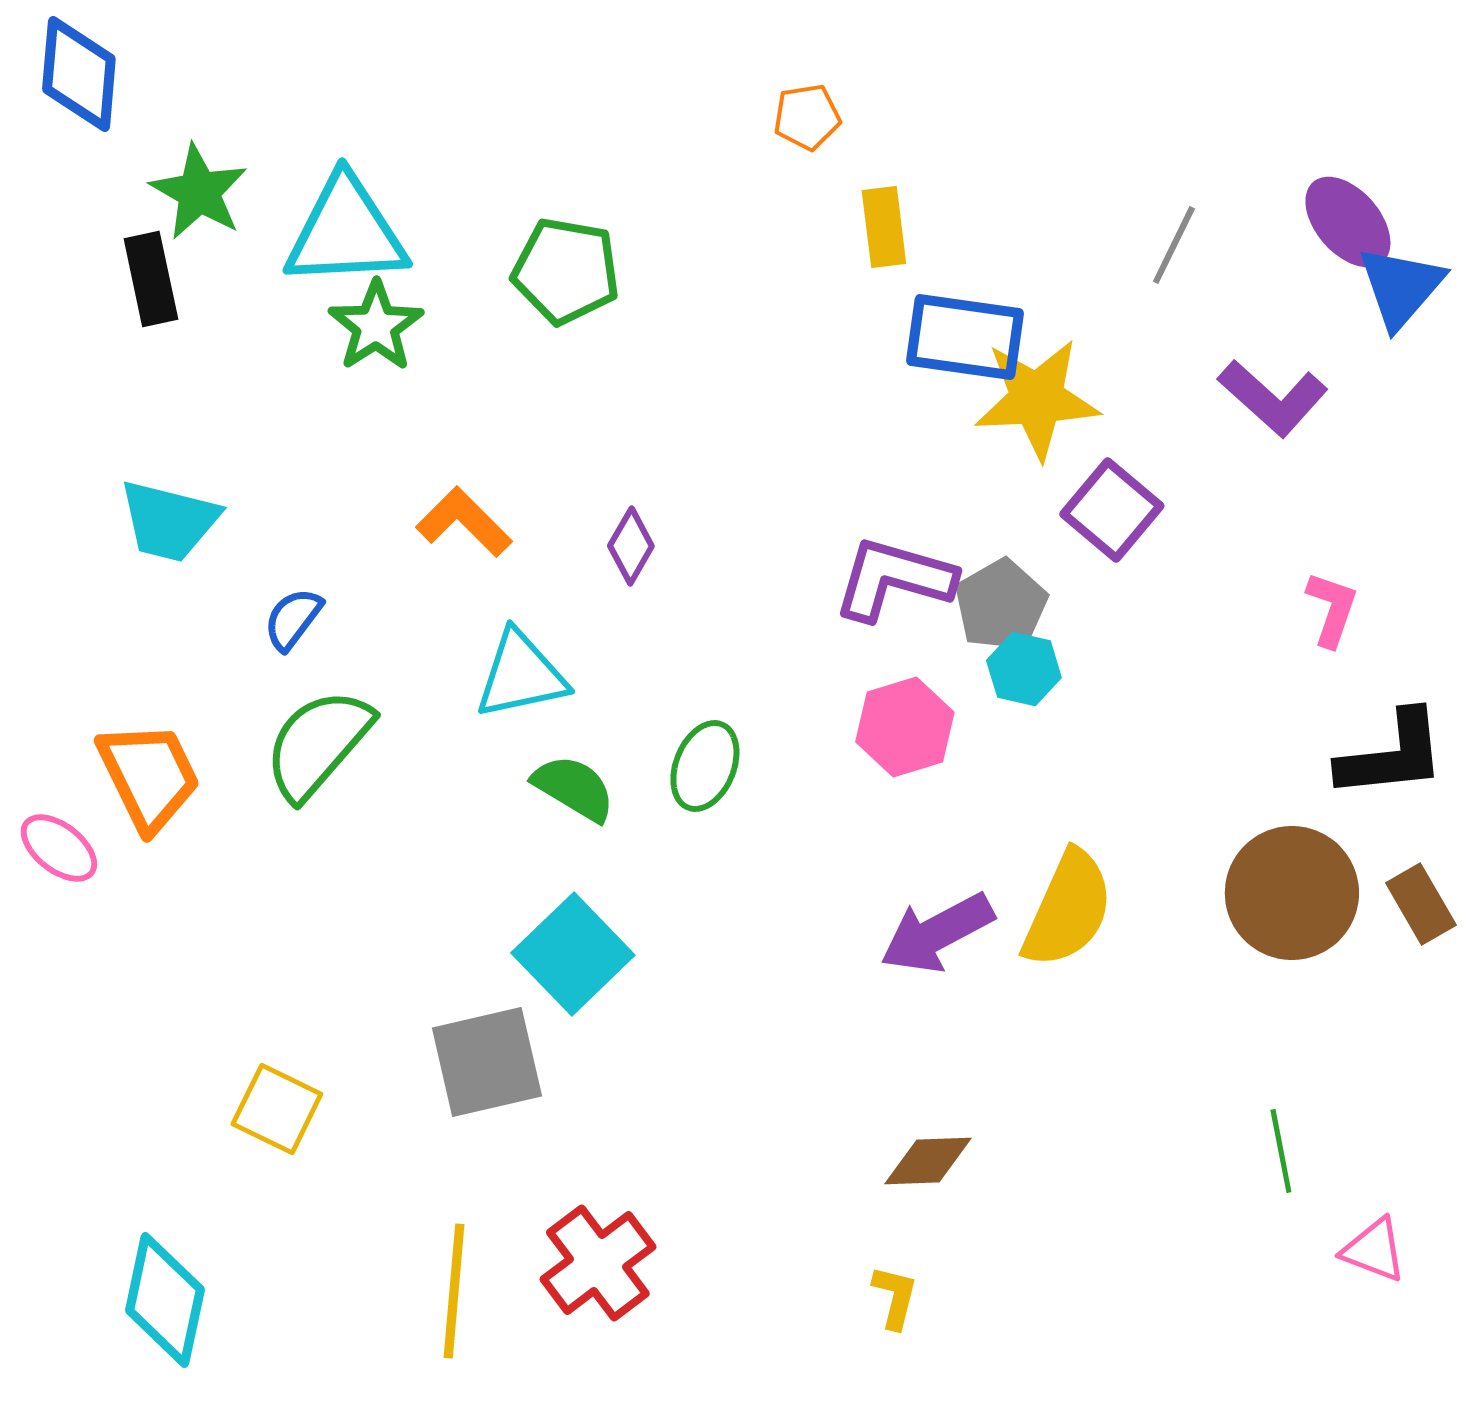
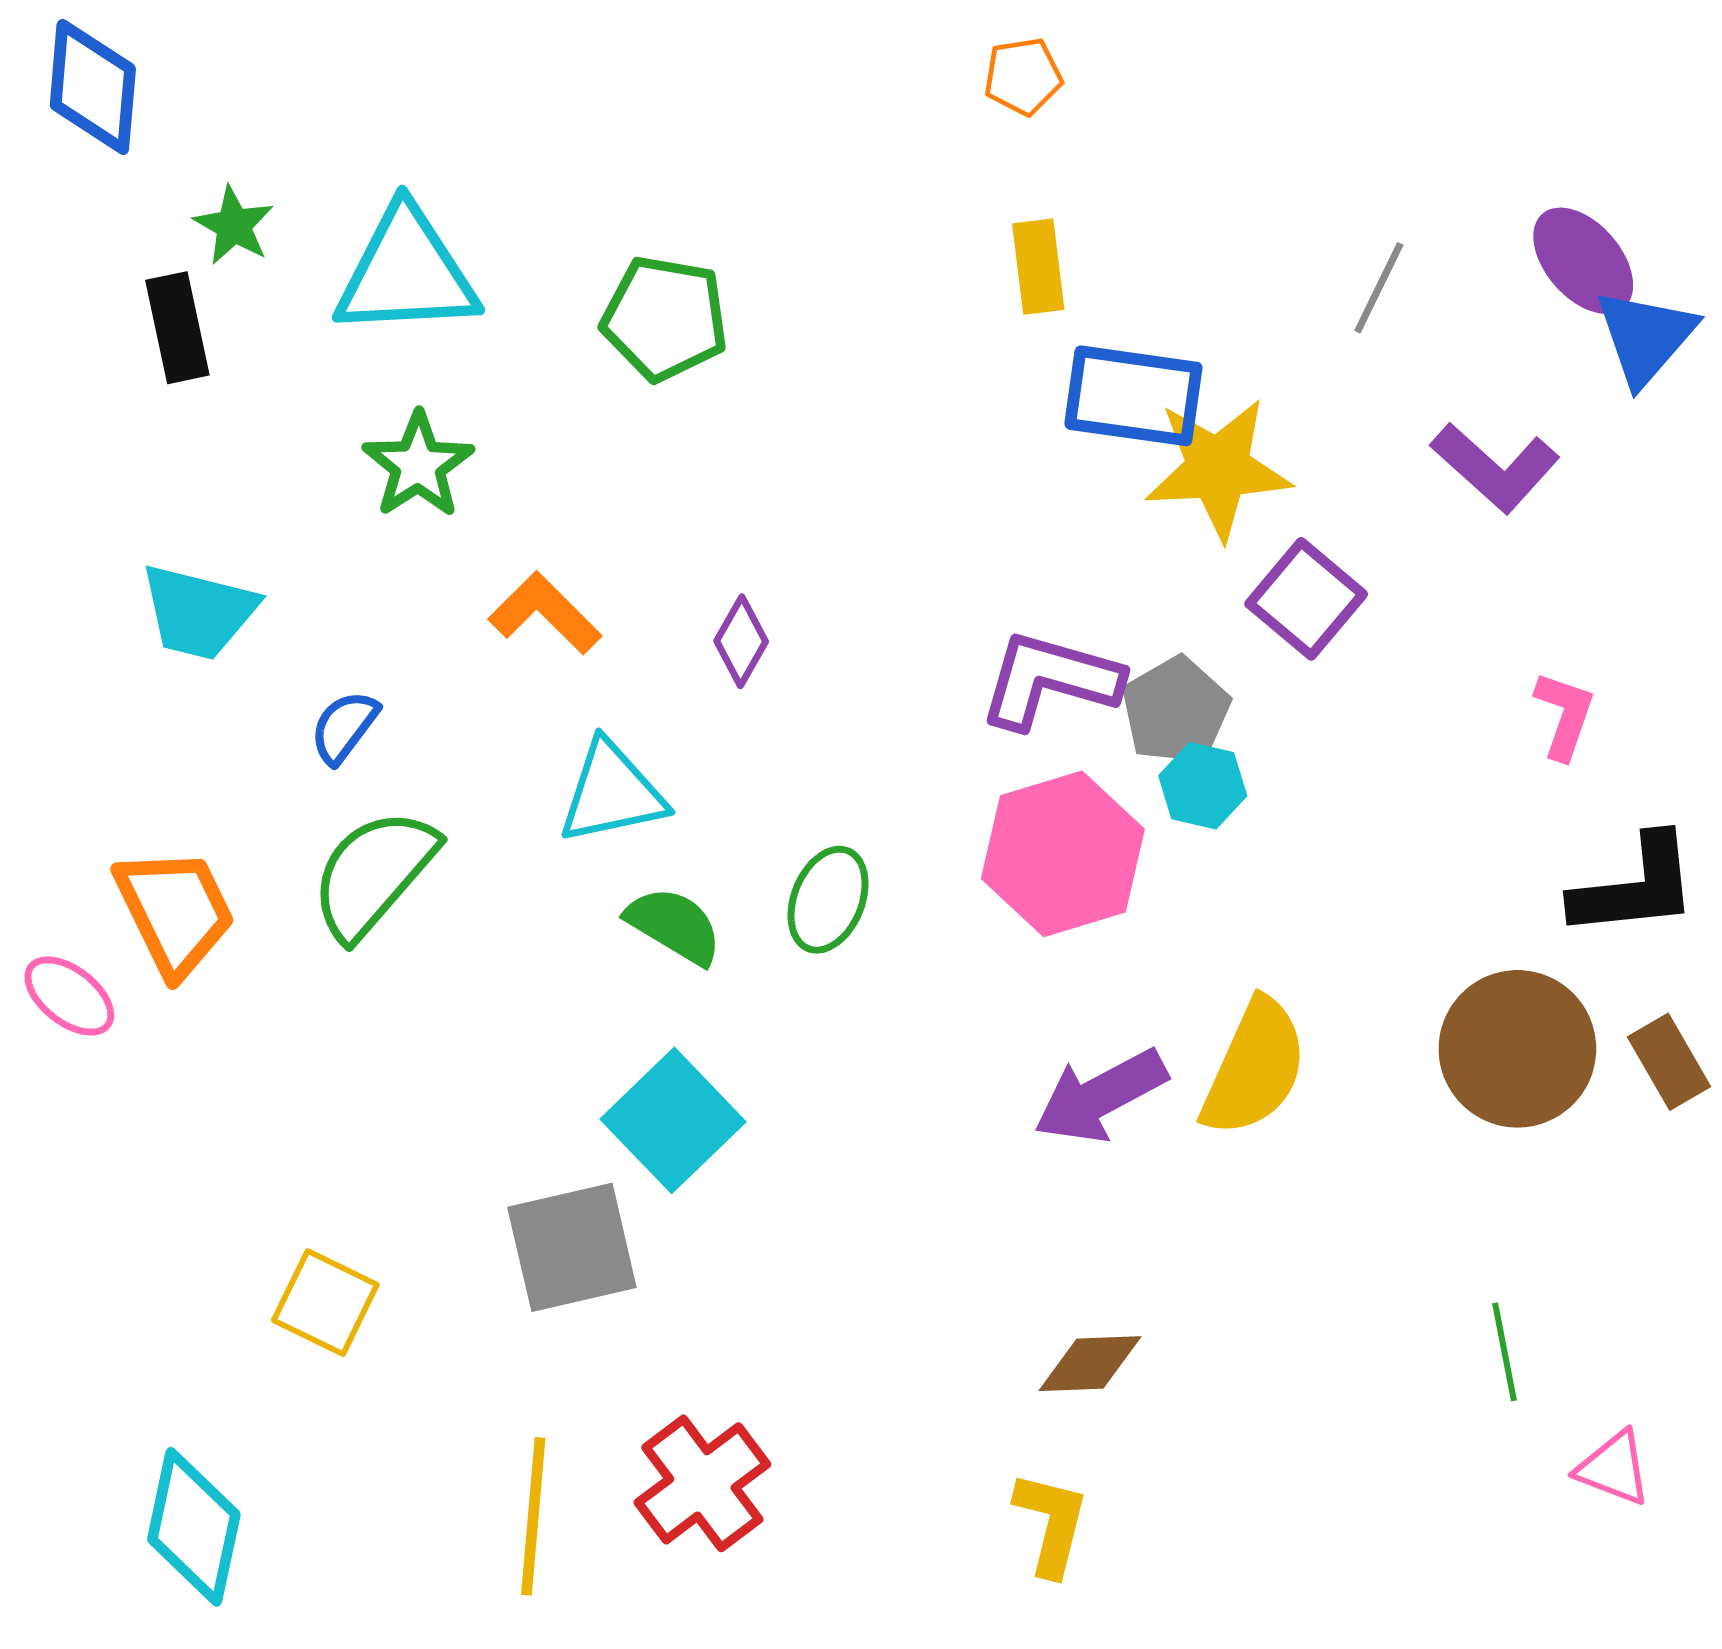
orange pentagon: (807, 117) -> (1023, 76), moved
green star: (199, 192) -> (234, 226), size x0.7
green star: (376, 326) -> (418, 465), moved
pink hexagon: (905, 727) -> (1063, 854), size x1.4
yellow L-shape: (895, 1297) -> (1051, 1523), size x1.4

